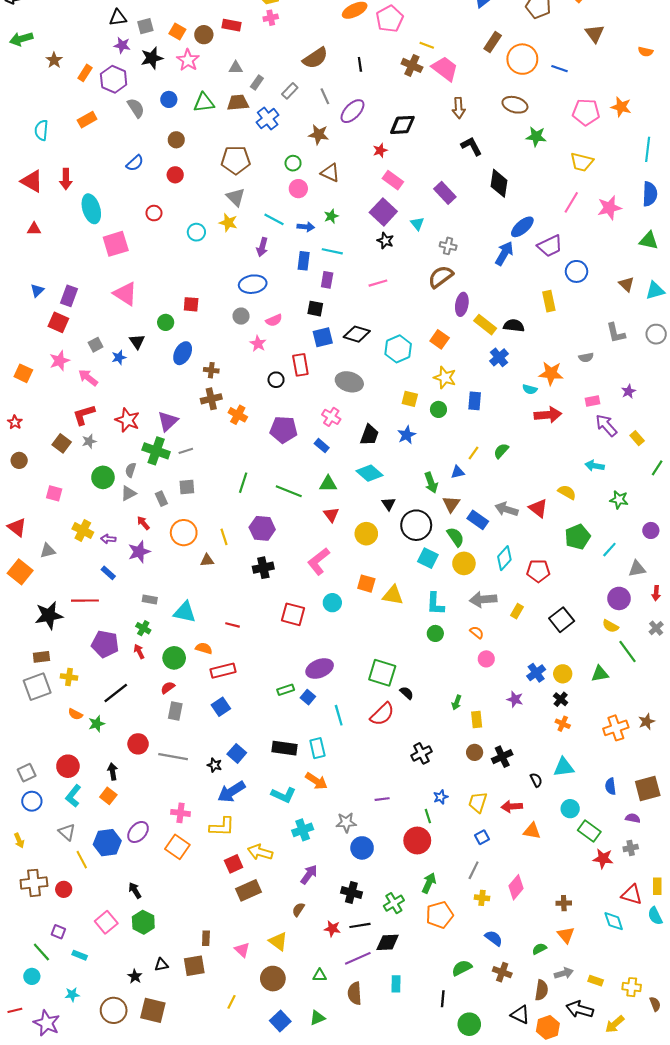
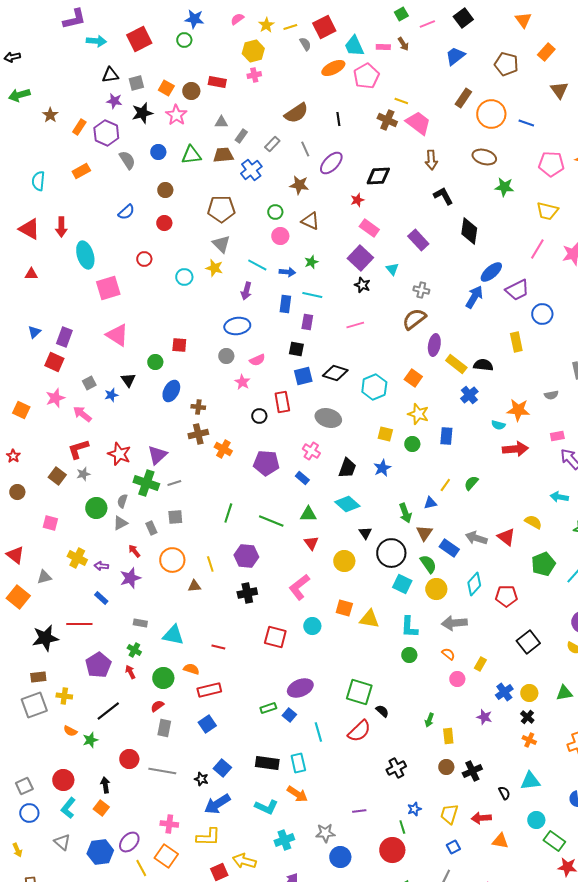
yellow rectangle: (517, 611) -> (480, 664), moved
purple pentagon: (105, 644) -> (98, 665), turned 30
yellow line: (82, 860) -> (141, 868), moved

